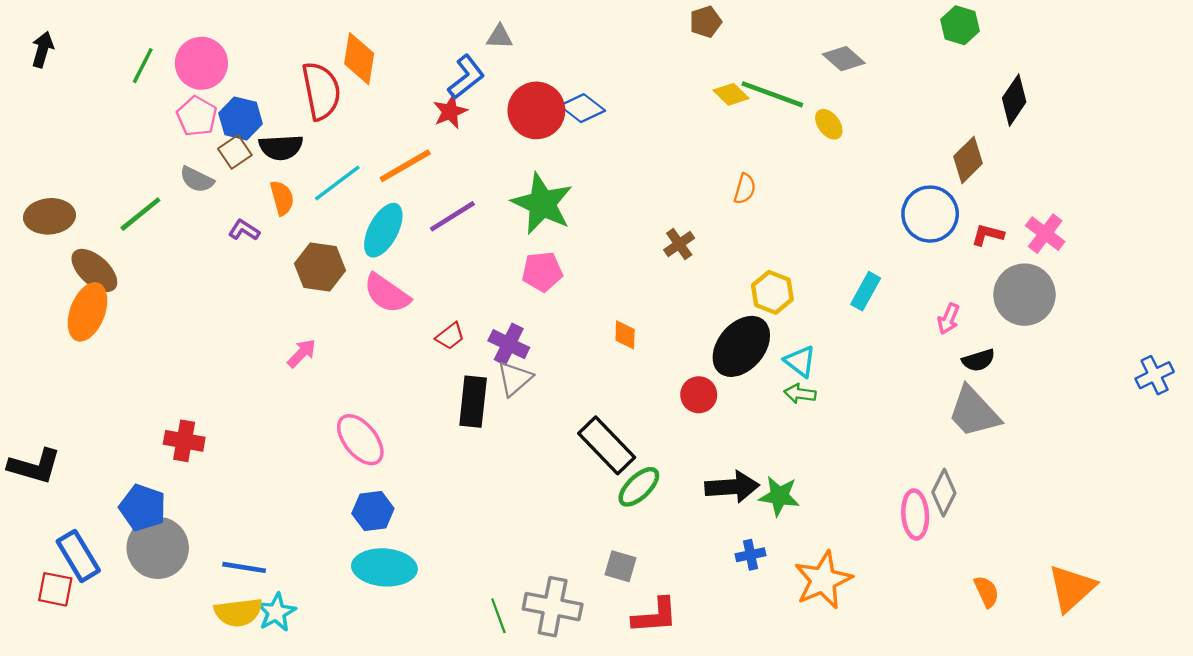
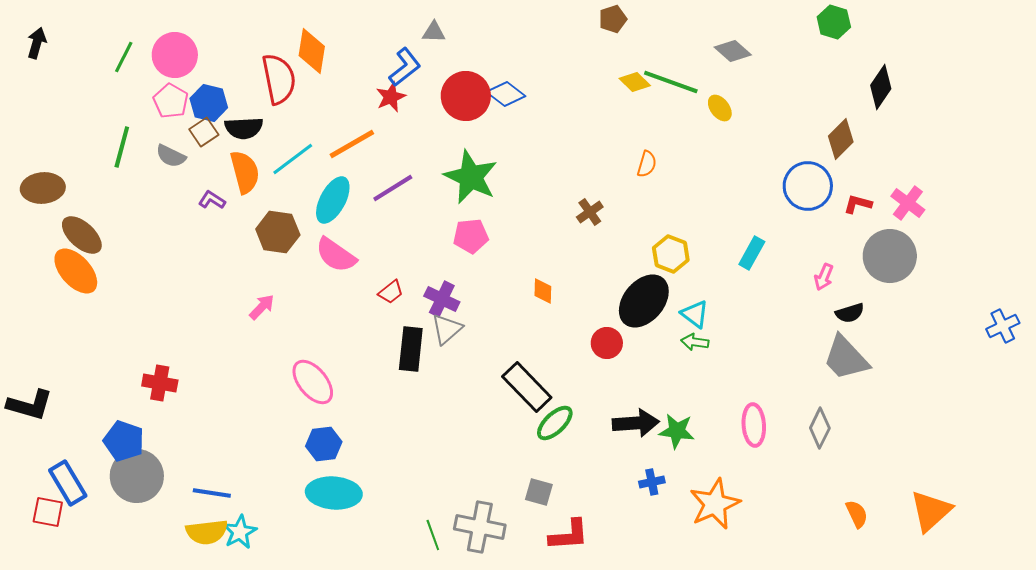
orange semicircle: (282, 198) -> (245, 172), size x1.4
green line: (140, 214) -> (122, 147), moved, turned -36
orange ellipse: (87, 312) -> (76, 271), turned -63
pink ellipse: (915, 514) -> (754, 425), moved

